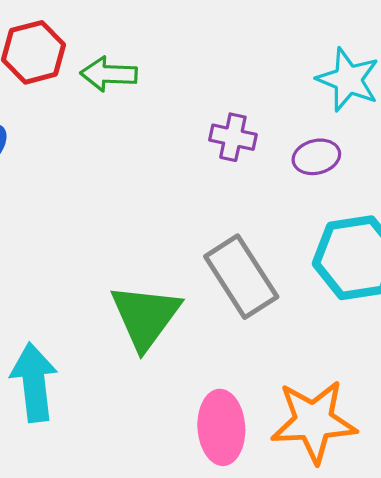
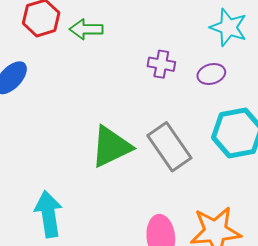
green triangle: (145, 316) -> (111, 147), moved, turned 30

